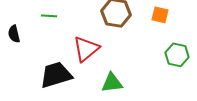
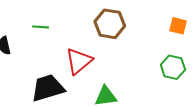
orange square: (160, 15) -> (178, 26), moved

